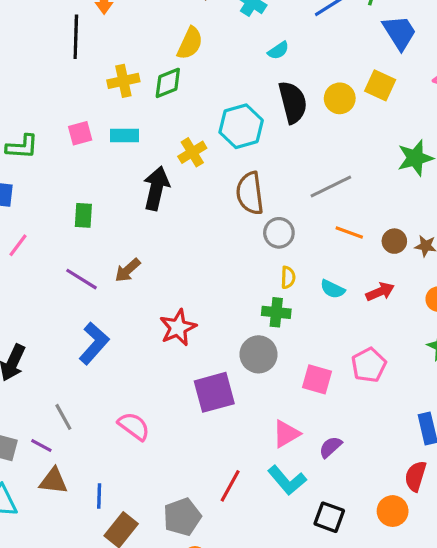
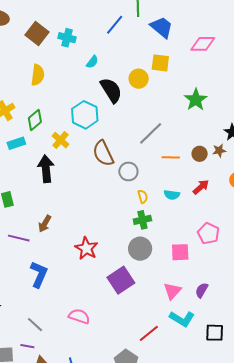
green diamond: (168, 83) -> (35, 120), moved
red line: (230, 486) -> (149, 333), turned 40

